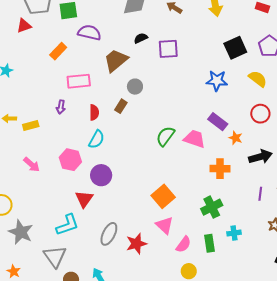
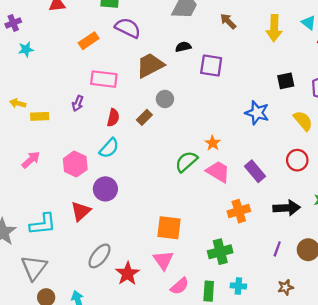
black square: (235, 48) -> (286, 81), size x0.7
purple rectangle: (218, 122) -> (255, 171), moved
orange star: (236, 138) -> (213, 143), moved
pink arrow: (32, 164) -> (31, 160), turned -96
orange cross: (220, 169) -> (239, 211), turned -30
orange square: (163, 196) -> (169, 228), turned 35
cyan L-shape: (67, 225) -> (43, 224), moved
red star: (136, 244) -> (128, 274), turned -30

